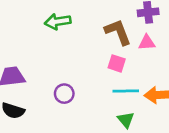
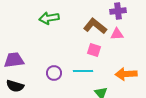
brown L-shape: (118, 32) -> (95, 26), turned -30
cyan line: (126, 91) -> (83, 71), moved

